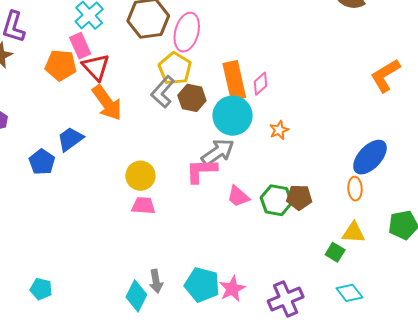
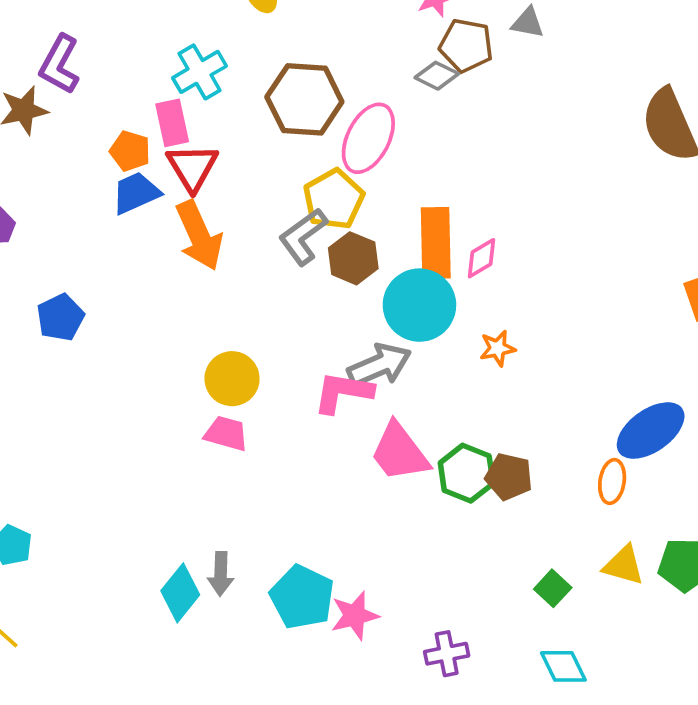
orange pentagon: (61, 65) -> (130, 151), size x0.7
blue trapezoid: (70, 139) -> (136, 193), moved
pink trapezoid: (238, 196) -> (400, 452), size x1.5
yellow triangle: (353, 233) -> (624, 565), moved
purple cross: (286, 299) -> (447, 654), size x0.7

